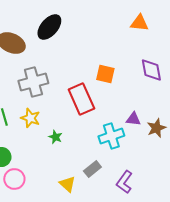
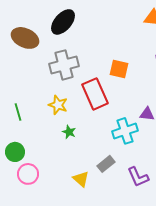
gray cross: (33, 82) -> (64, 65), moved
yellow star: (30, 118) -> (58, 105), moved
purple L-shape: (124, 182) -> (138, 177), turned -60

